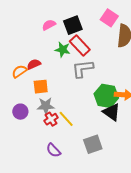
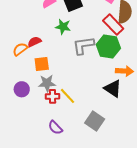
red rectangle: (80, 45) -> (113, 25), moved
green hexagon: (106, 96) -> (108, 46), moved
red cross: (51, 119) -> (52, 96), turned 32
gray square: (93, 144) -> (95, 121), turned -36

